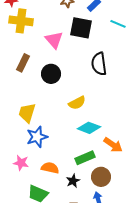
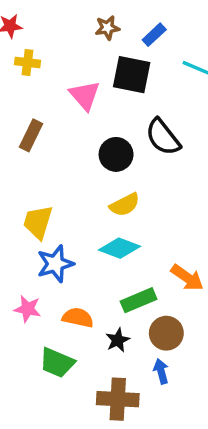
yellow cross: (21, 21) -> (28, 62), size x0.6
black semicircle: (99, 64) -> (163, 137), turned -30
black circle: (51, 74) -> (116, 154), moved
cyan diamond: (89, 128) -> (119, 248), moved

